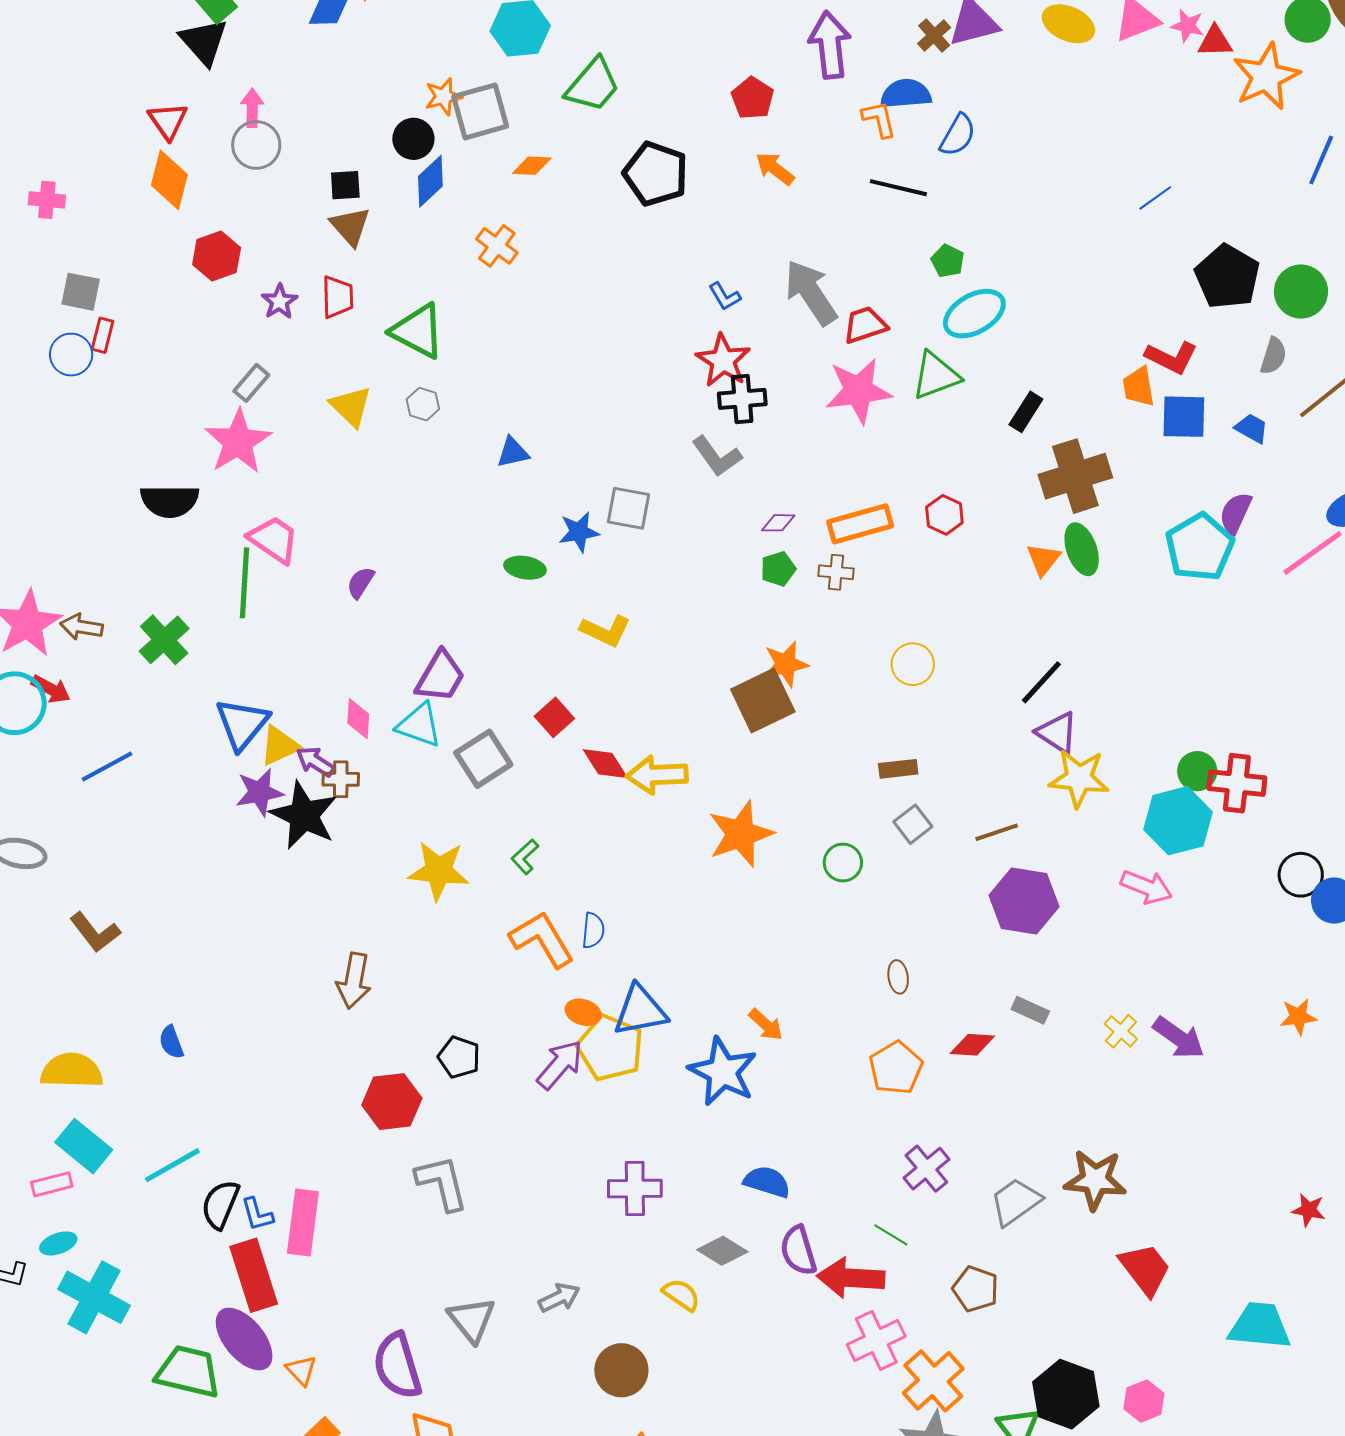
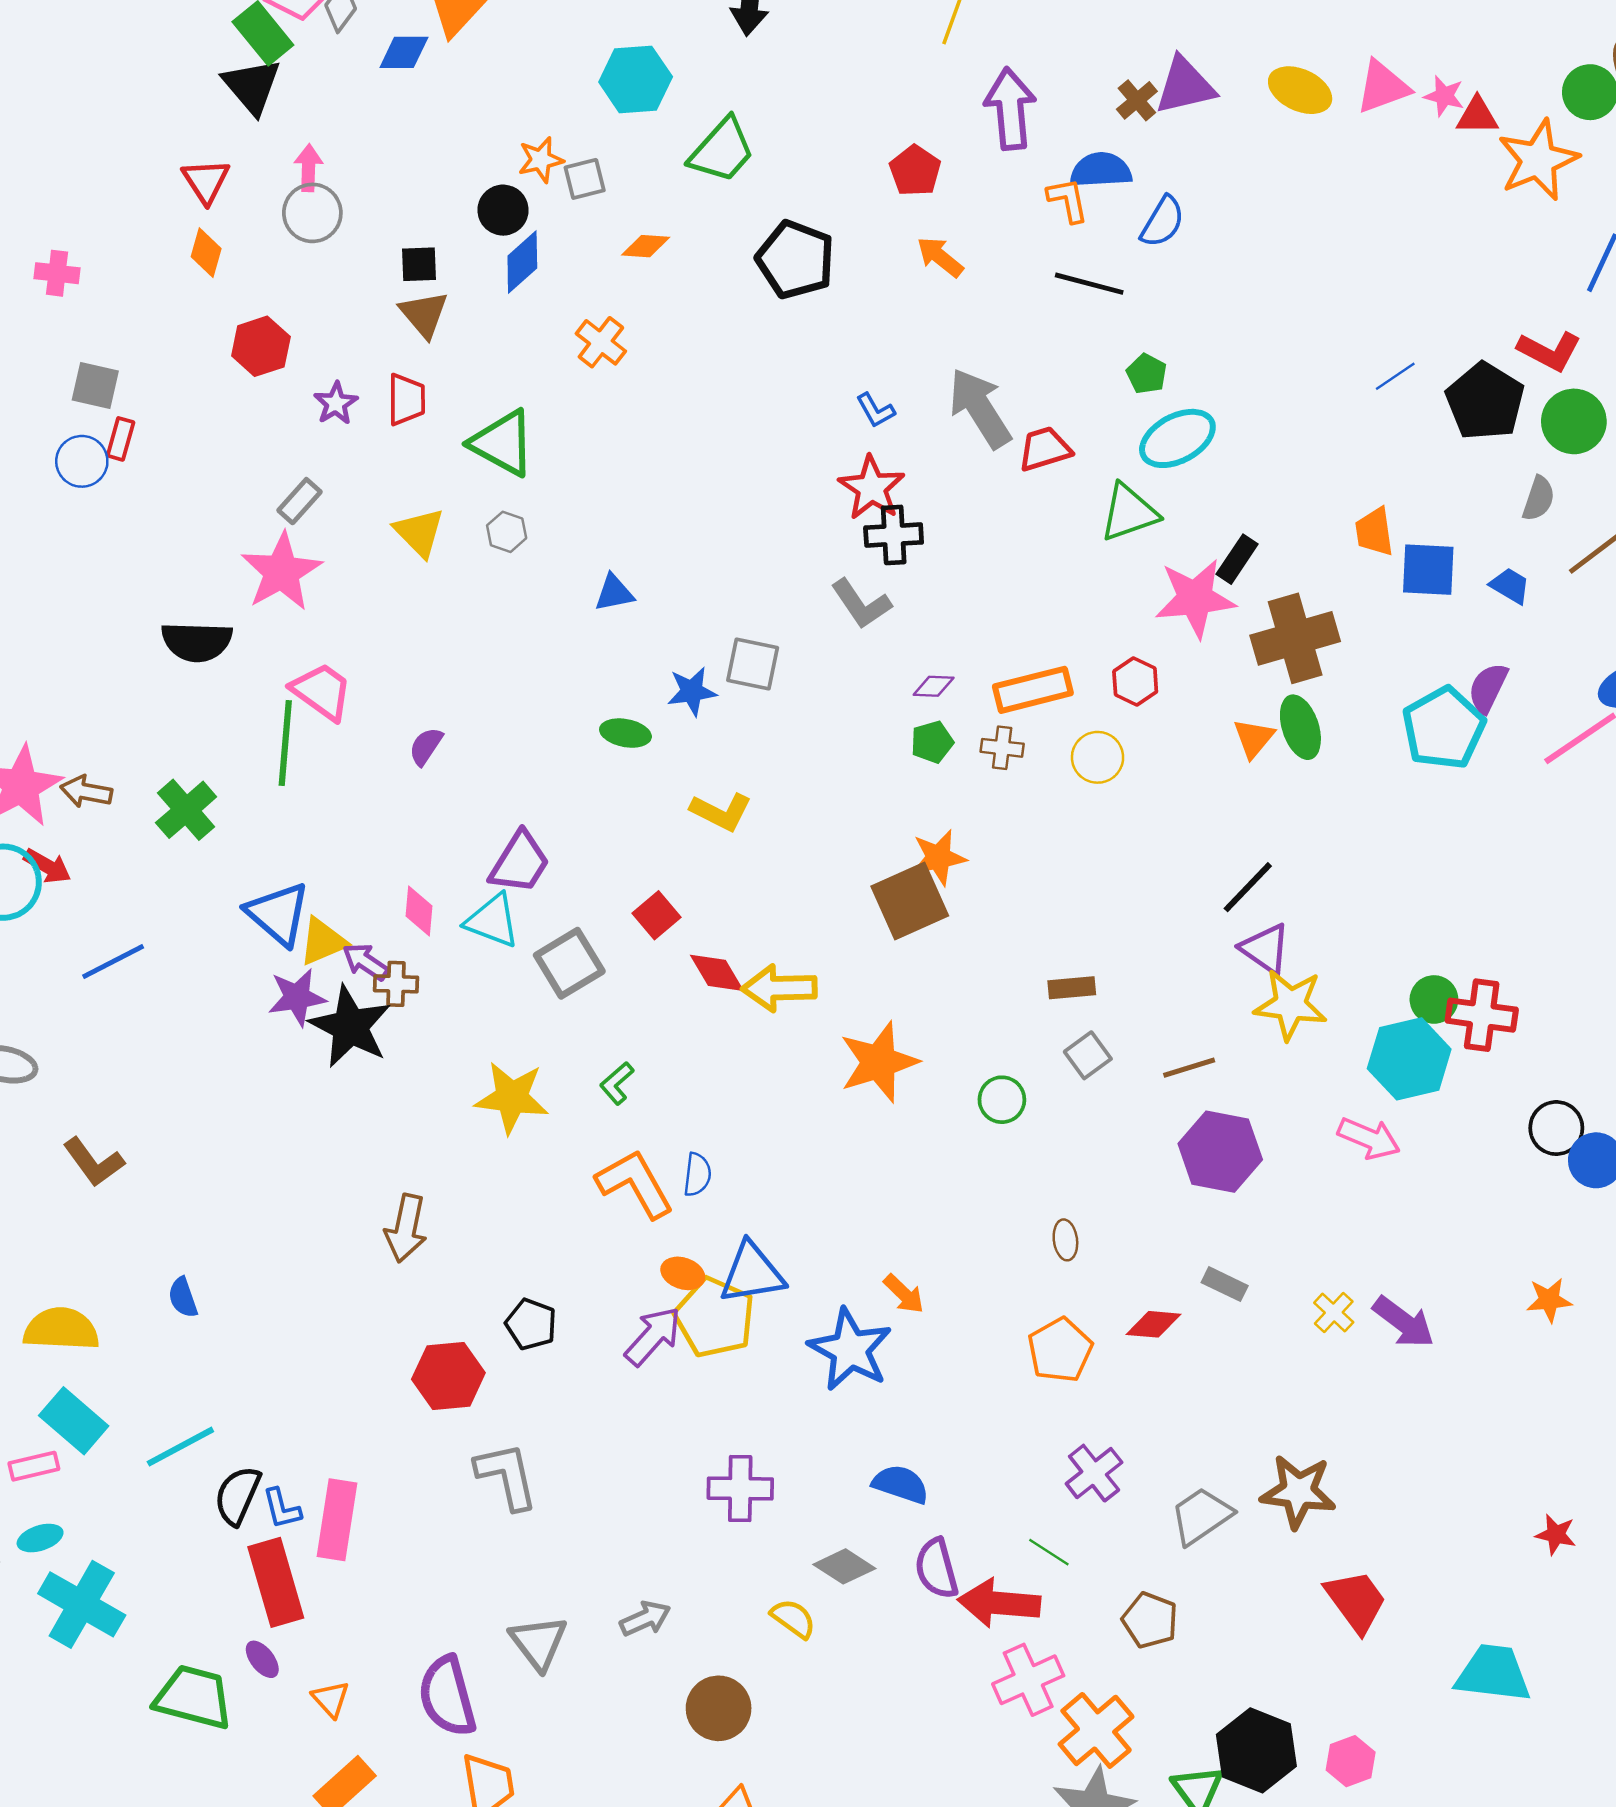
gray square: (480, 111) -> (585, 179), size x0.6
orange diamond: (169, 180) -> (206, 253), size x0.7
blue line: (1155, 198) -> (1395, 376), moved
red L-shape: (1171, 357) -> (1549, 351), moved
pink star: (858, 391) -> (1195, 598), moved
yellow circle: (913, 664) -> (1098, 757), moved
blue triangle: (242, 724) -> (278, 914), turned -30
purple ellipse: (244, 1339) -> (262, 1659), size x0.5

